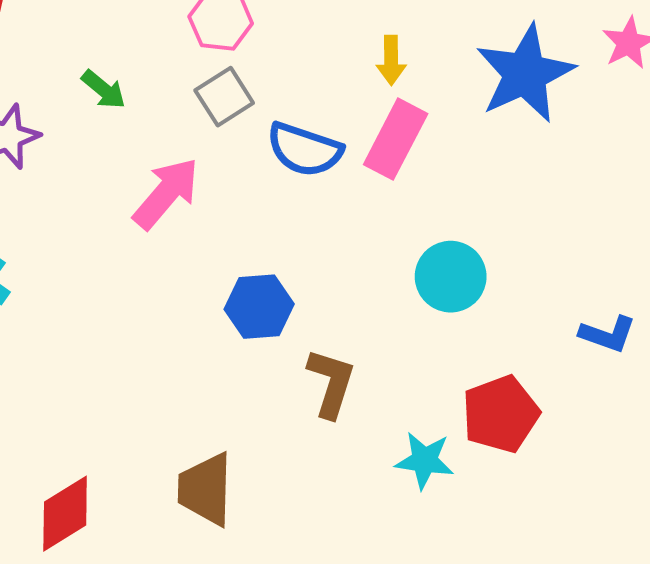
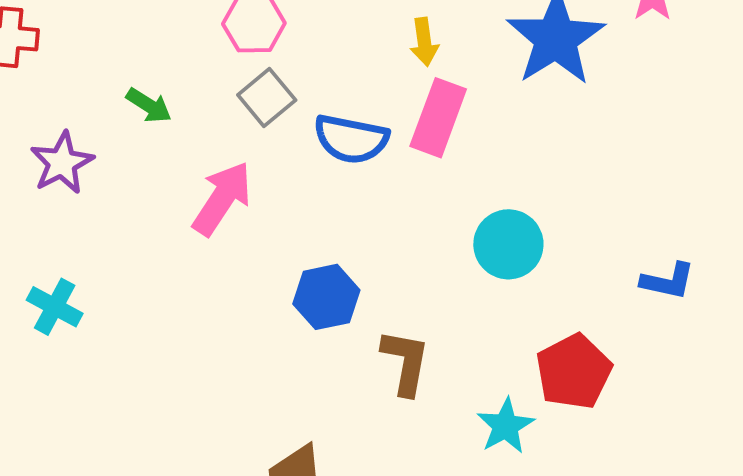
cyan star: (425, 460) -> (506, 426), turned -30

